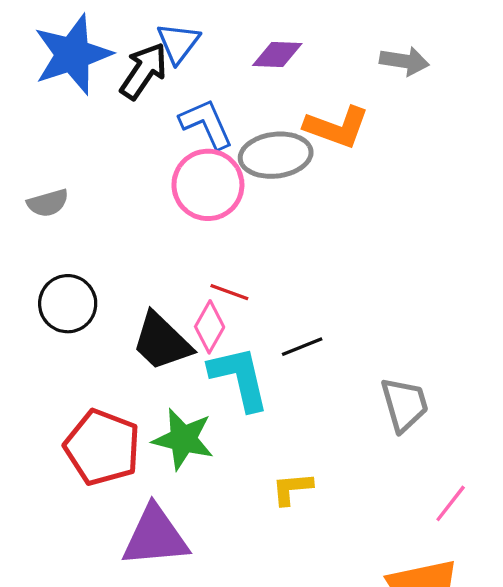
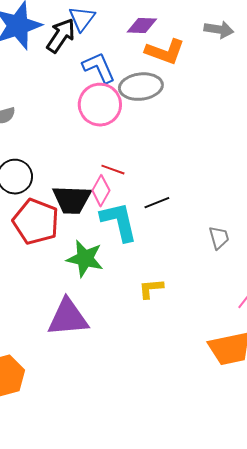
orange L-shape: (337, 127) -> (165, 52), moved
black trapezoid: (162, 342) -> (72, 200), turned -42
gray trapezoid: (404, 404) -> (219, 238), size x0.7
red pentagon: (102, 447) -> (36, 222), moved

